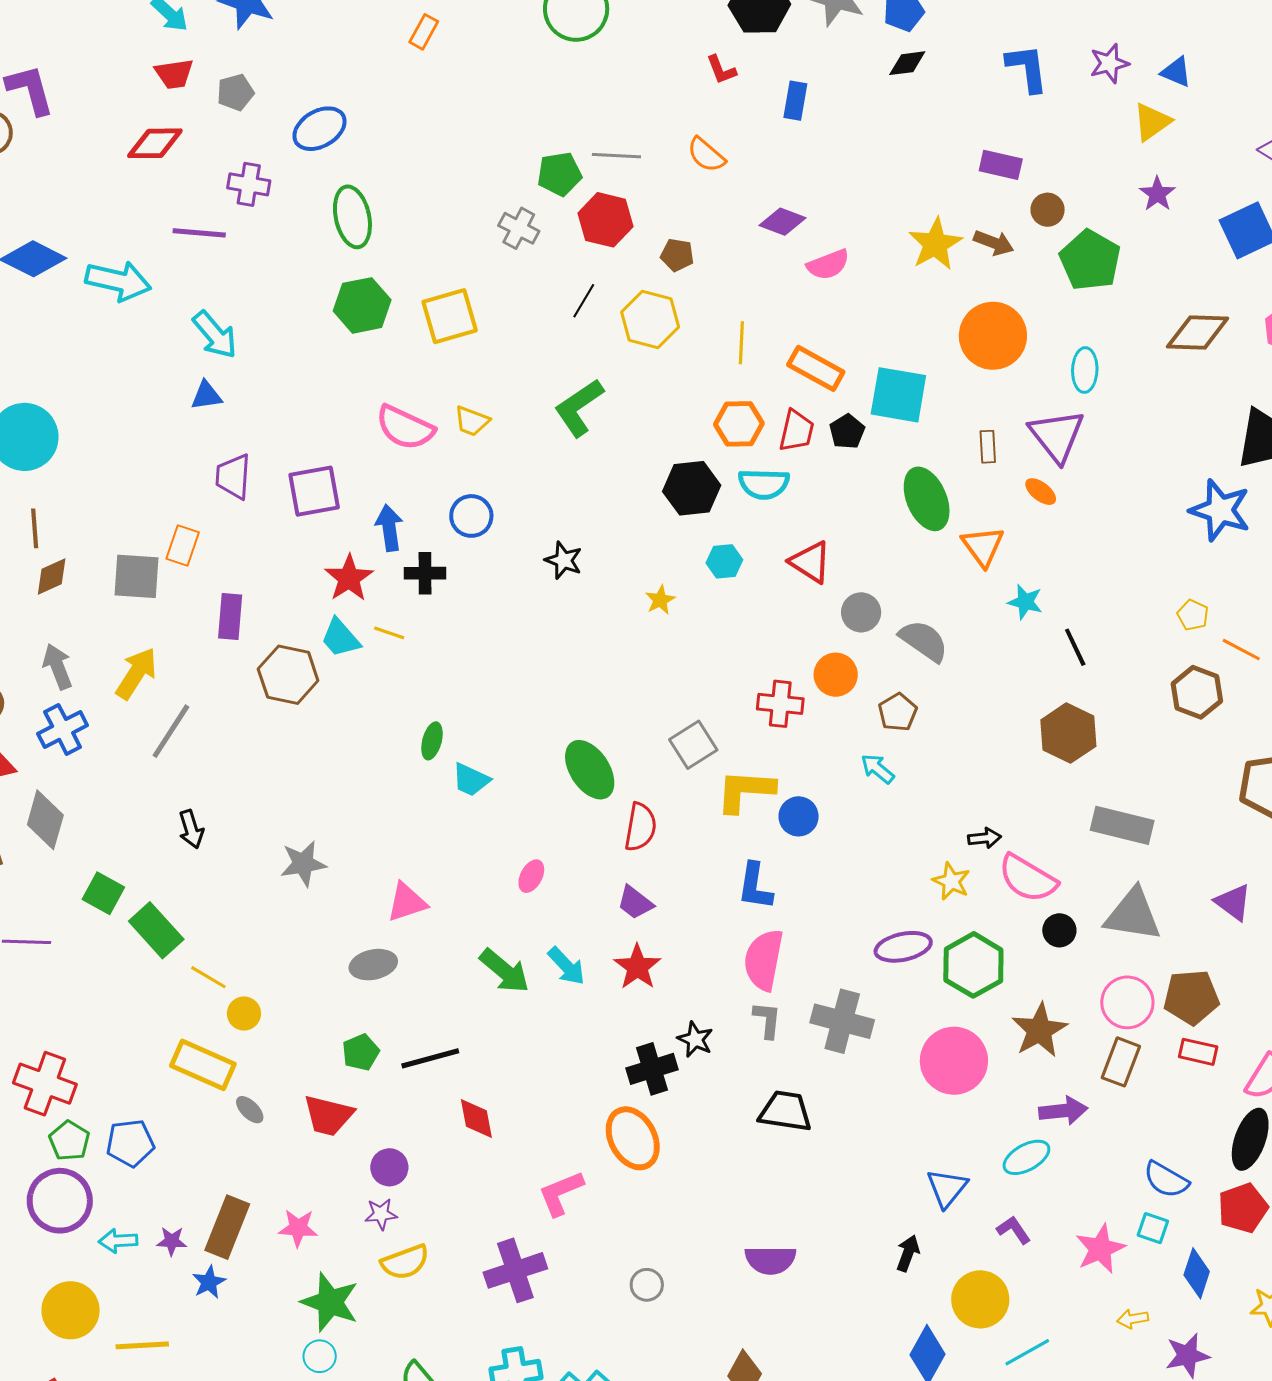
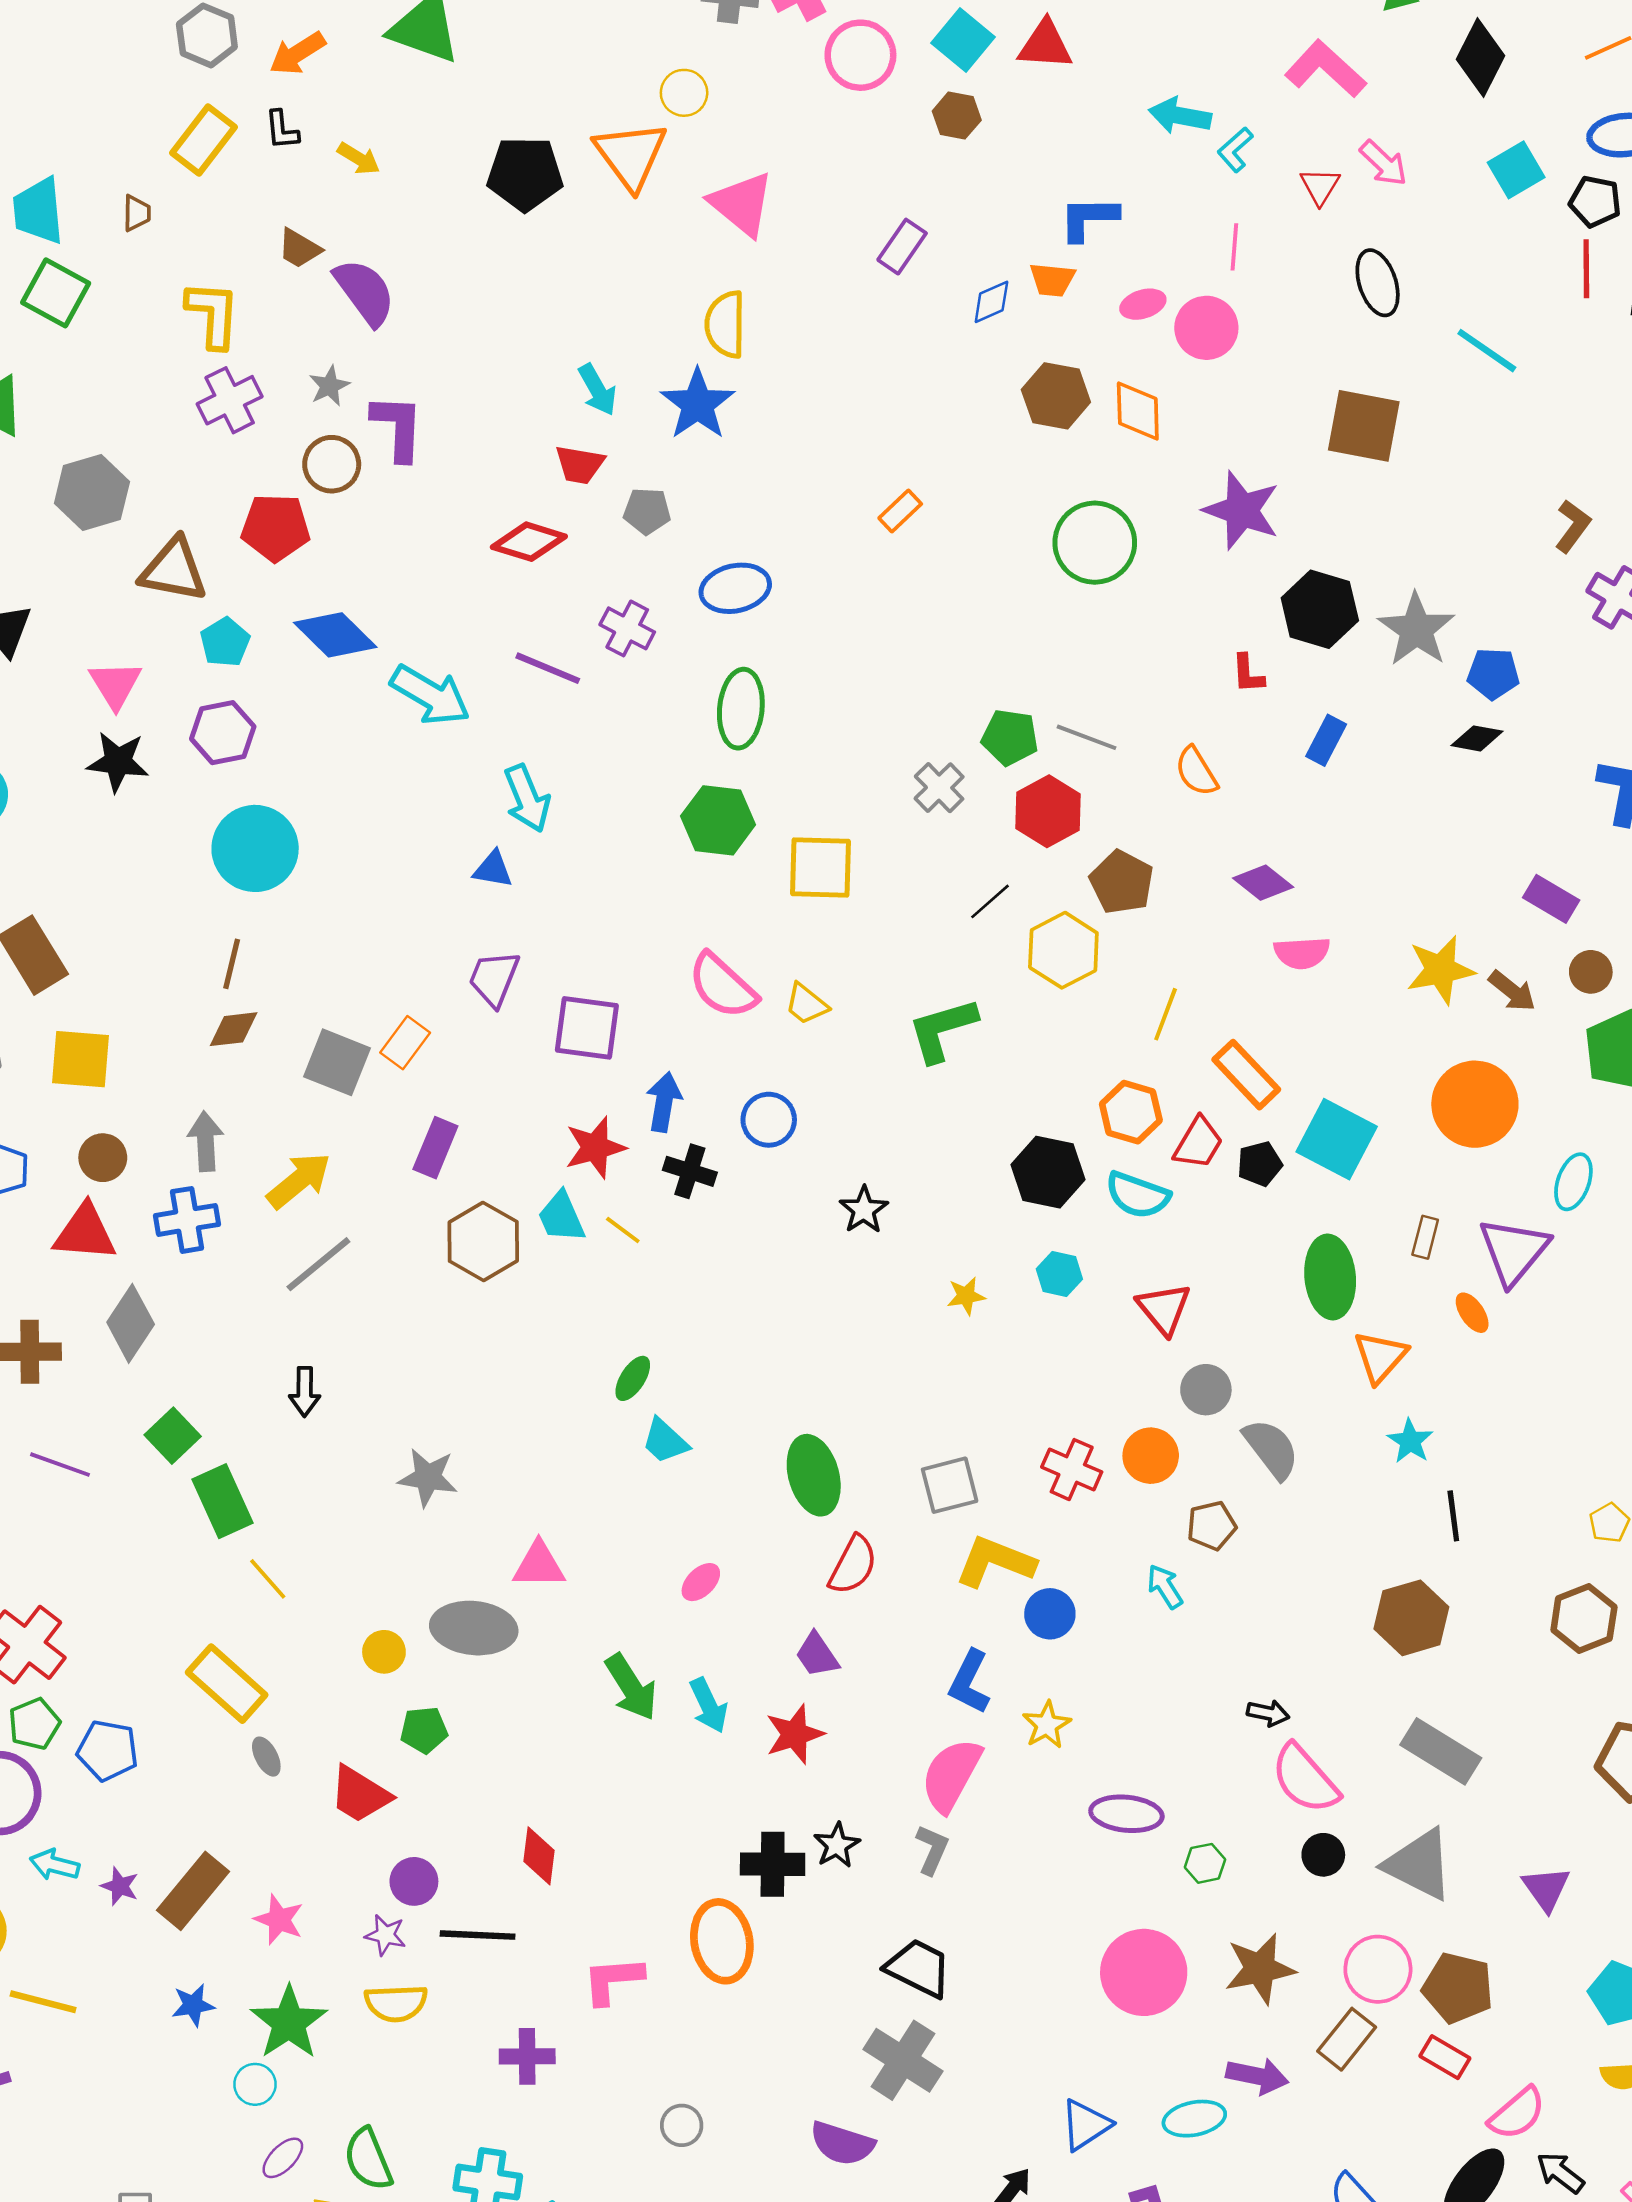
brown pentagon: (677, 255) -> (1122, 882), size x1.5
yellow star: (951, 881) -> (1047, 1725), moved
gray ellipse: (373, 965) -> (474, 1628), size x1.4
green hexagon: (973, 965) -> (1205, 1863), size x0.5
yellow circle: (244, 1014) -> (384, 1652), moved
gray cross: (842, 1021) -> (903, 2060), moved
black line: (430, 1058) -> (478, 1935), moved
purple cross: (515, 1270) -> (527, 2056), size x0.7
blue star: (209, 1282) -> (193, 2005), moved

